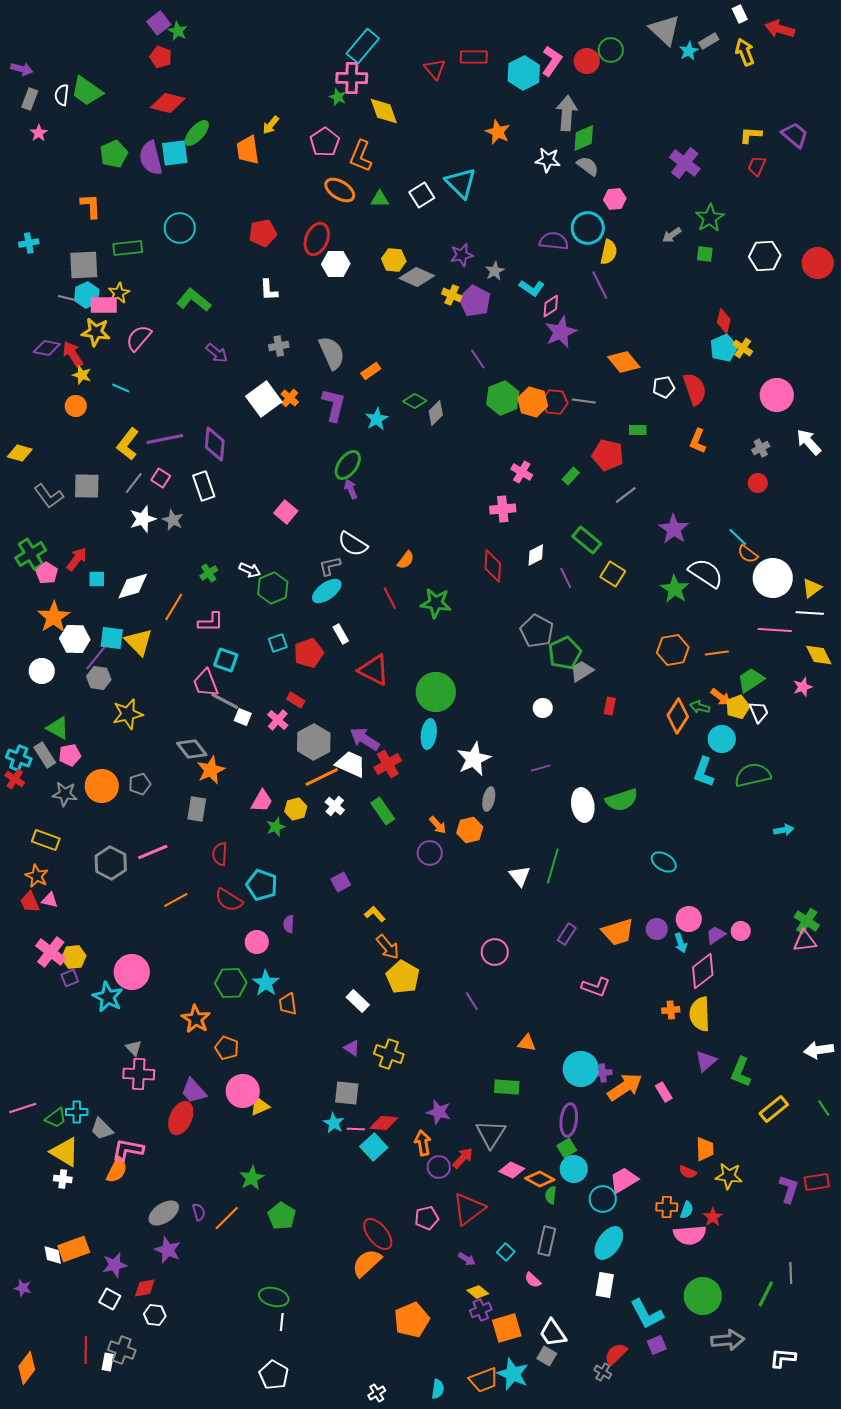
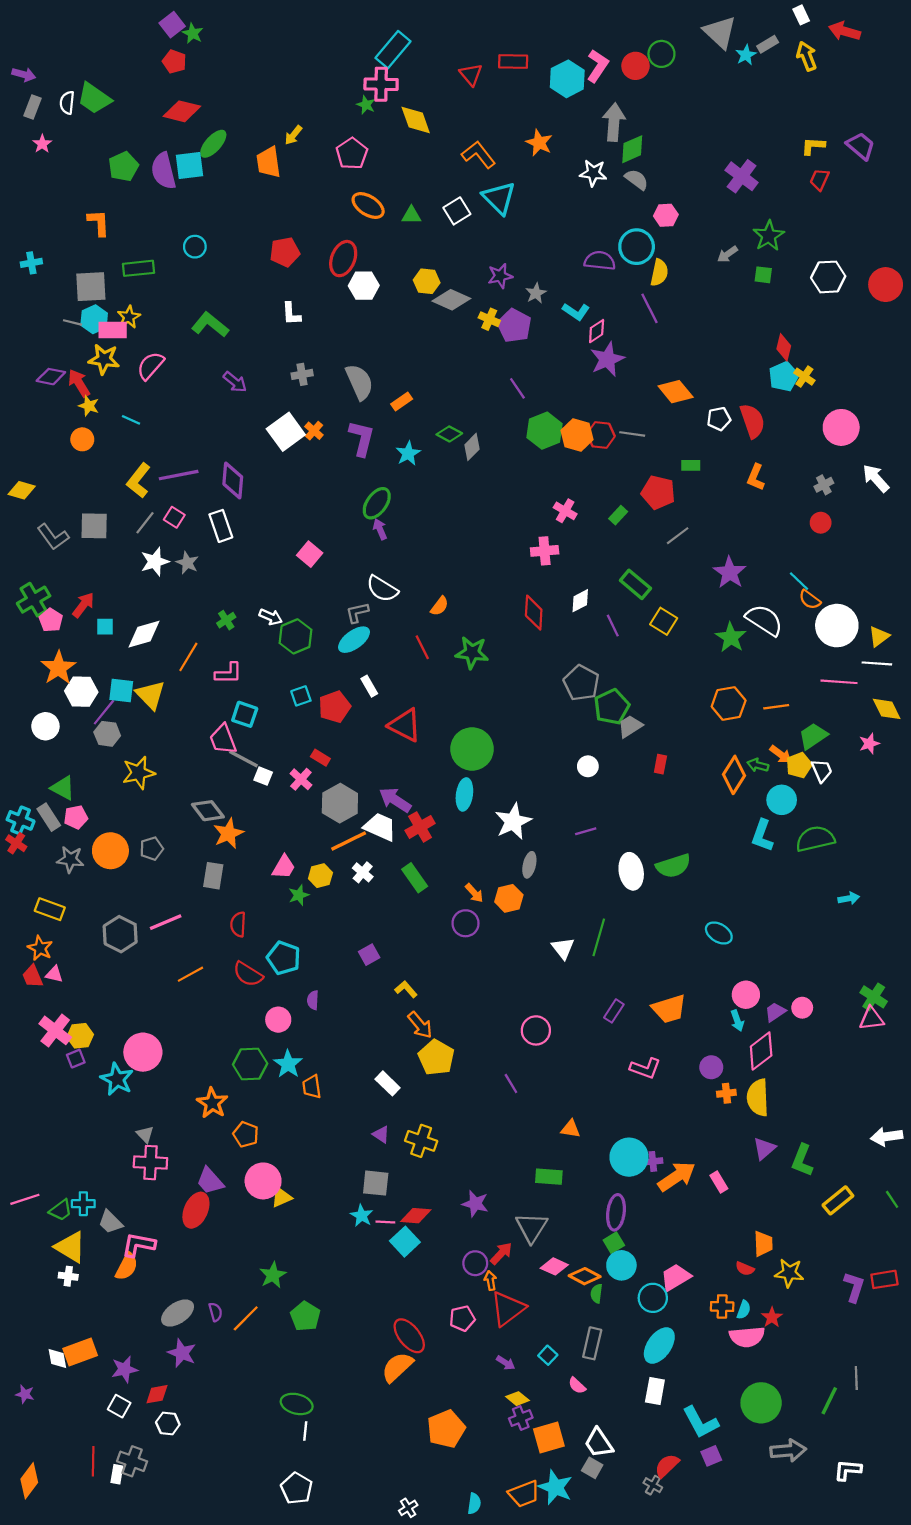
orange L-shape: (361, 156) -> (479, 155), moved, turned 120
cyan circle: (180, 228) -> (195, 247), size x0.7
purple circle: (657, 929) -> (711, 1067), moved
orange arrow: (423, 1143) -> (490, 1281), moved, size x0.7

